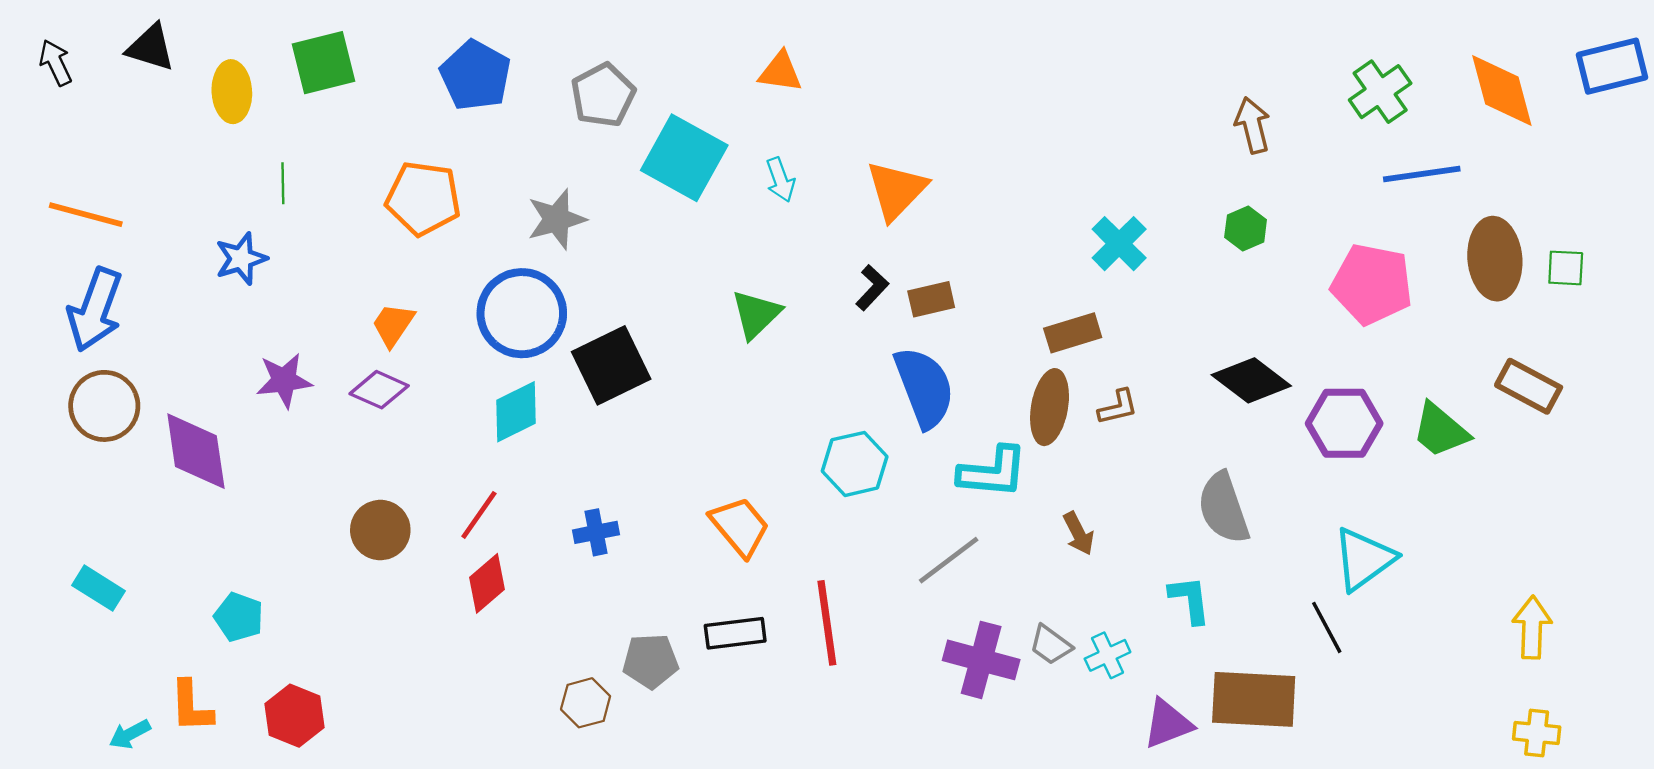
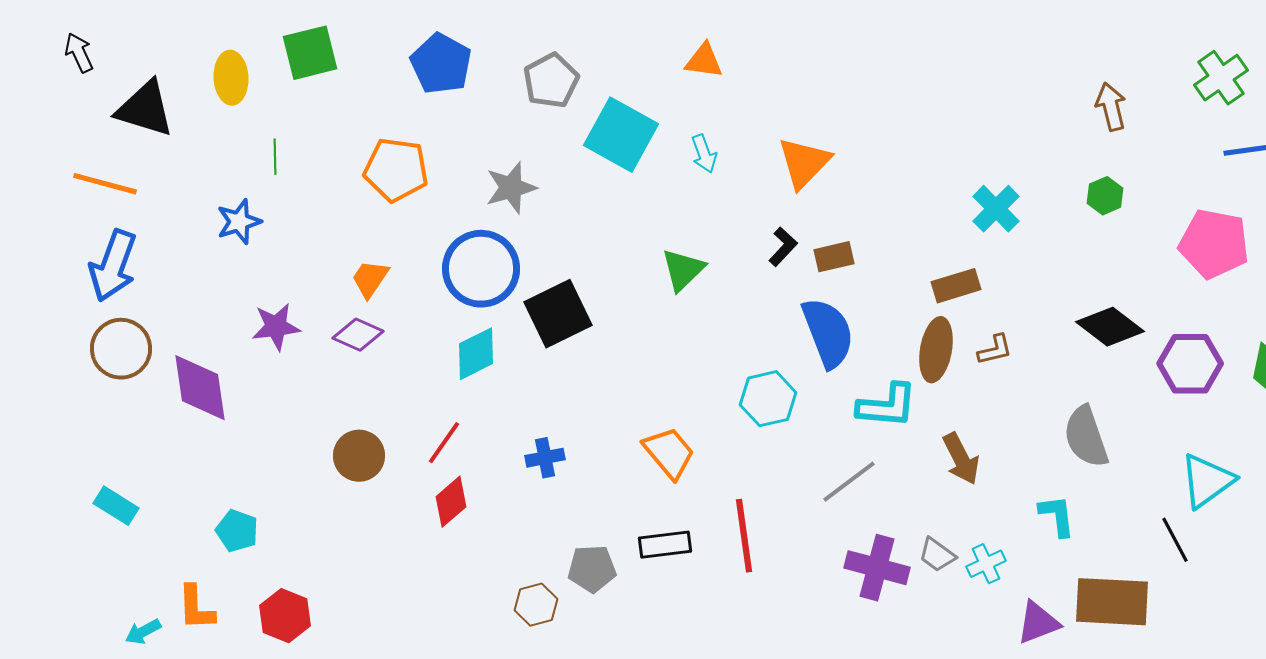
black triangle: (151, 48) -> (145, 109), moved, size x1.4
brown arrow: (1079, 534) -> (961, 459), size x1.4

